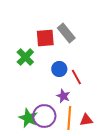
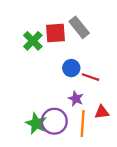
green cross: (25, 57) -> (33, 41), moved
red line: (76, 77) -> (91, 77), turned -42
red triangle: (86, 120) -> (102, 112), moved

